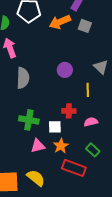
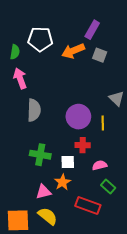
purple circle: (65, 70) -> (78, 117), moved, size x1.5
pink semicircle: (91, 122) -> (100, 165), moved
pink triangle: (38, 146) -> (43, 192), moved
orange star: (61, 146) -> (63, 182), moved

